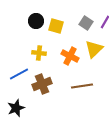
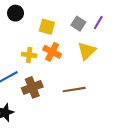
black circle: (36, 21) -> (16, 13), moved
orange cross: (70, 56) -> (52, 52), moved

